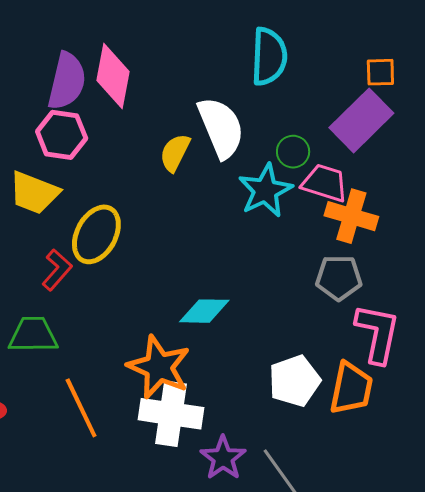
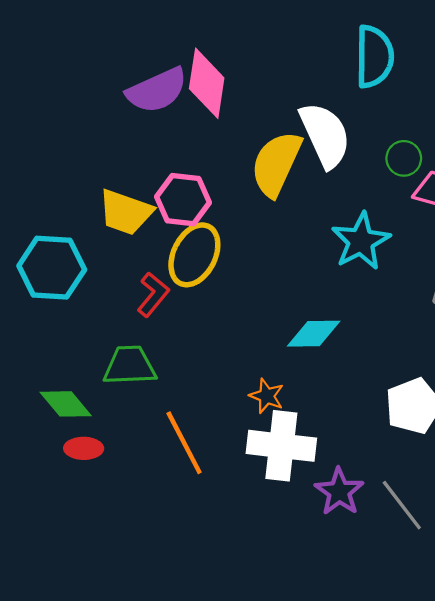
purple semicircle: (67, 81) -> (157, 90), turned 54
pink hexagon: (62, 135) -> (183, 200), moved
yellow semicircle: (175, 153) -> (276, 164), size x1.6
cyan star: (265, 190) -> (361, 241), moved
orange star: (159, 367) -> (267, 396), size x0.5

